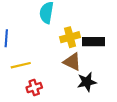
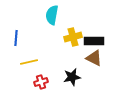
brown triangle: (72, 62) -> (94, 58), moved
black star: (87, 82) -> (72, 77), moved

